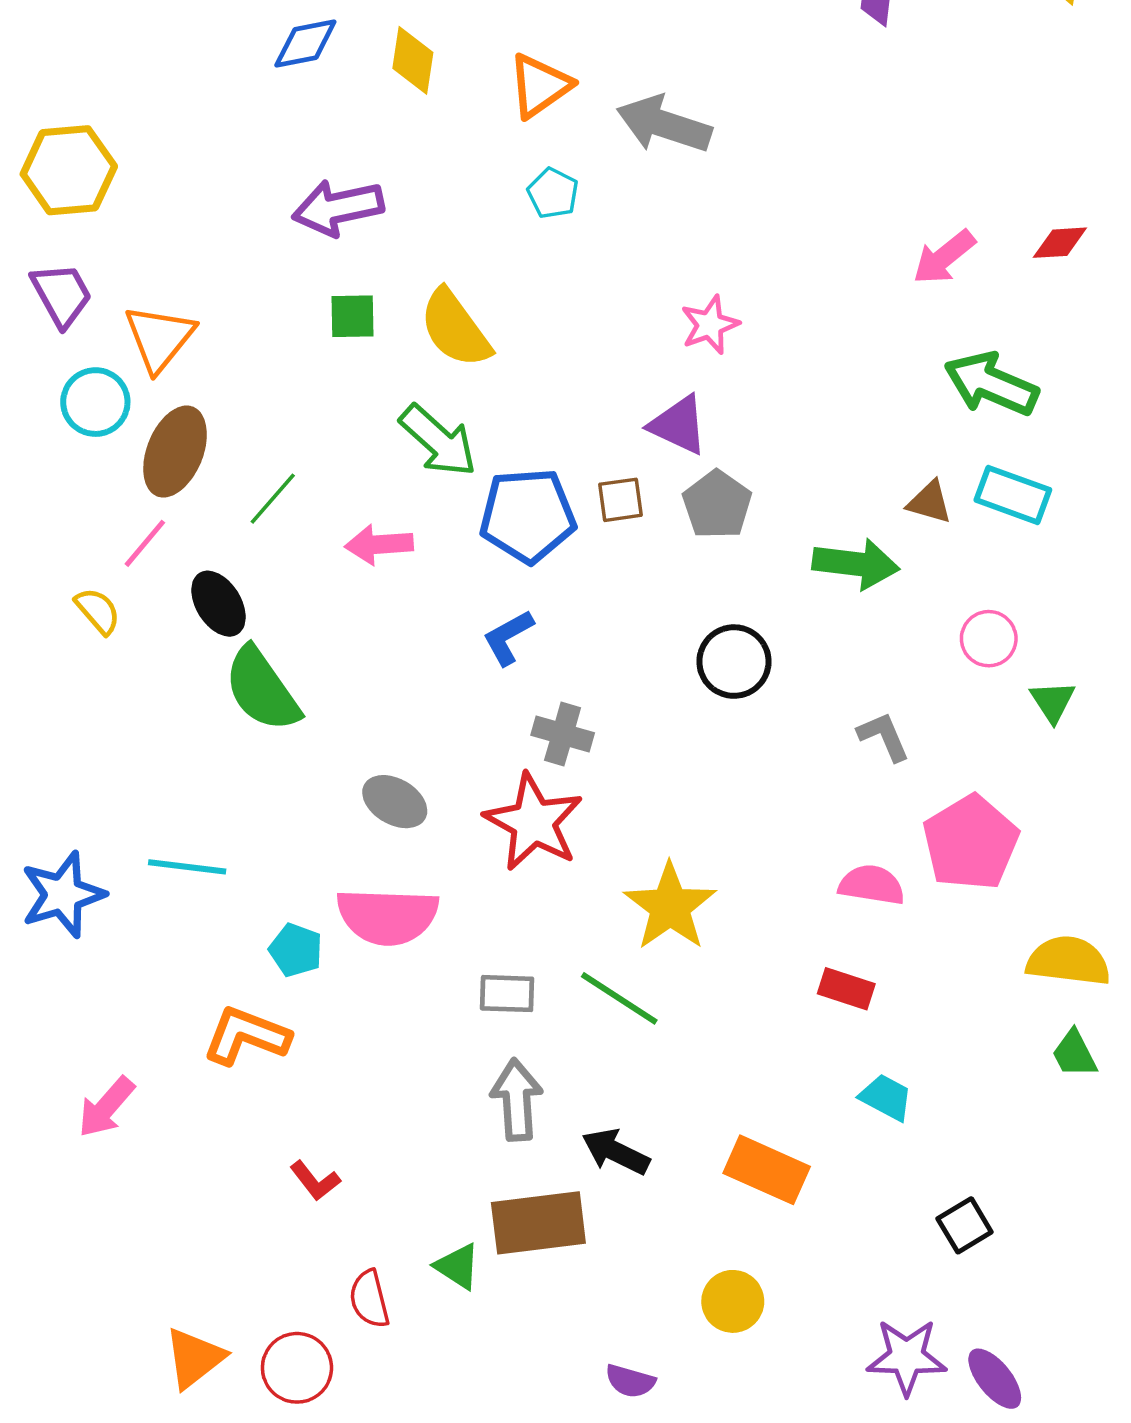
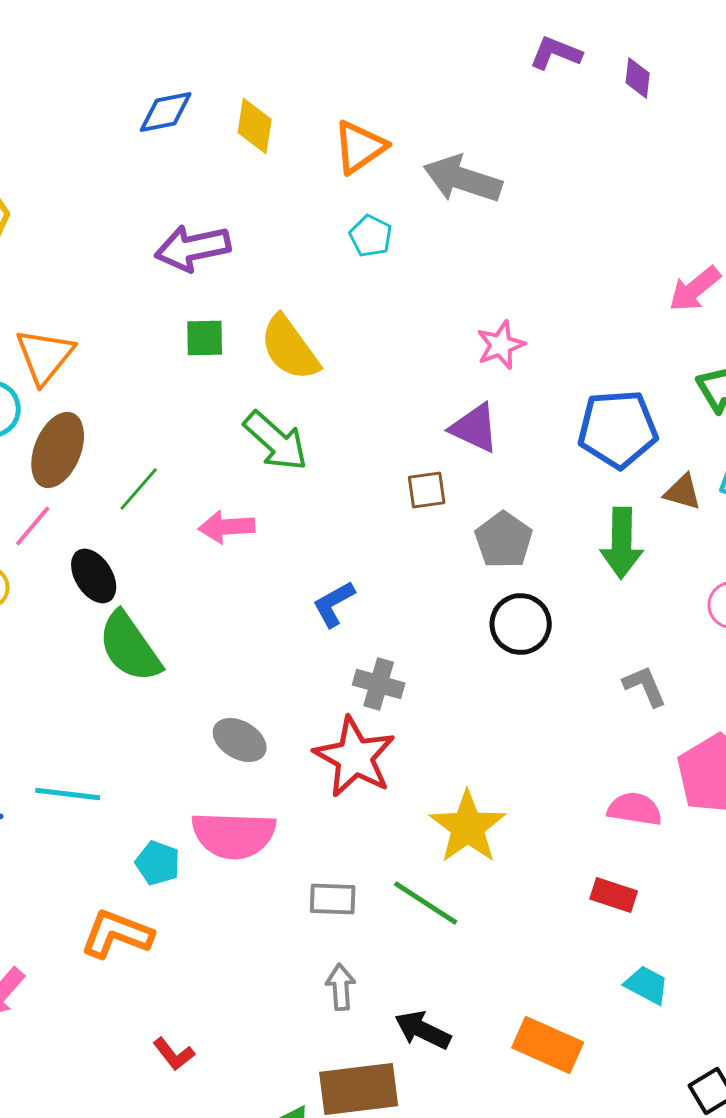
gray pentagon: (717, 505) -> (504, 540), moved
blue pentagon: (528, 515) -> (618, 429), moved
green arrow: (856, 564) -> (622, 543), turned 84
gray arrow: (517, 1100) -> (341, 987), size x0.7

